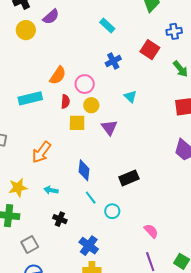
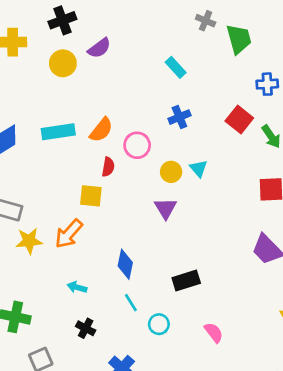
red square: (150, 50) -> (239, 120), moved
cyan rectangle: (30, 98) -> (58, 132), moved
yellow circle: (91, 105) -> (171, 172), moved
yellow square: (77, 123) -> (91, 196), moved
yellow star: (18, 188) -> (29, 241), moved
pink semicircle: (151, 231) -> (214, 333), moved

